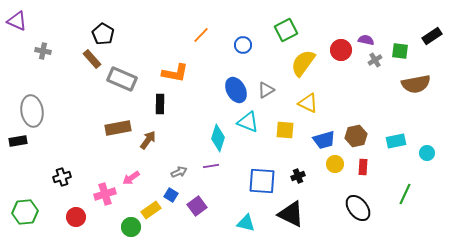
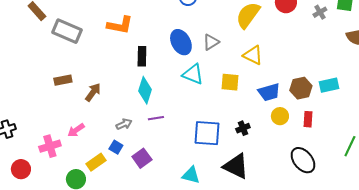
black rectangle: (160, 104) -> (142, 56), moved
brown rectangle: (118, 128) -> (63, 80), size x0.7
cyan diamond: (218, 138) -> (145, 90), moved
cyan rectangle: (396, 141) -> (329, 85), moved

